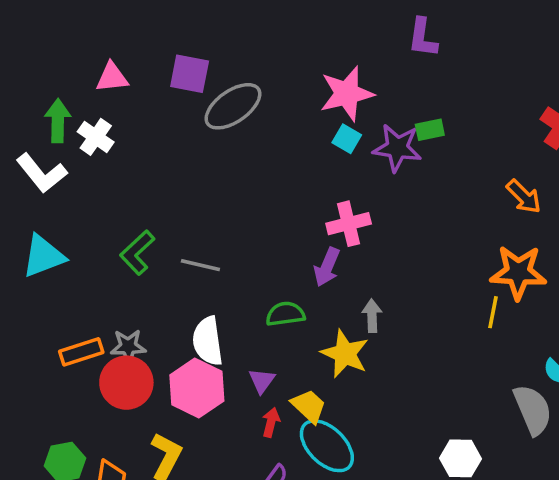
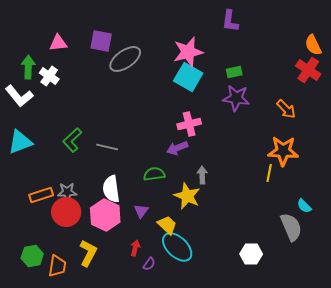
cyan square: (347, 139) -> (188, 77), size x1.8
purple star: (397, 148) -> (236, 98), moved
purple arrow: (327, 267) -> (177, 148), turned 45
red arrow: (271, 422) -> (135, 248), moved

